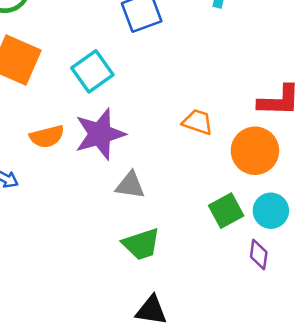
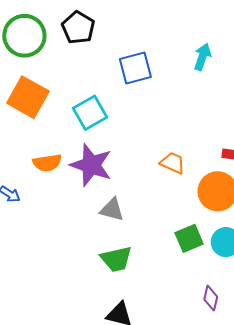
purple star: (100, 134) -> (91, 165), turned 30
purple diamond: (259, 254) -> (211, 298), moved

